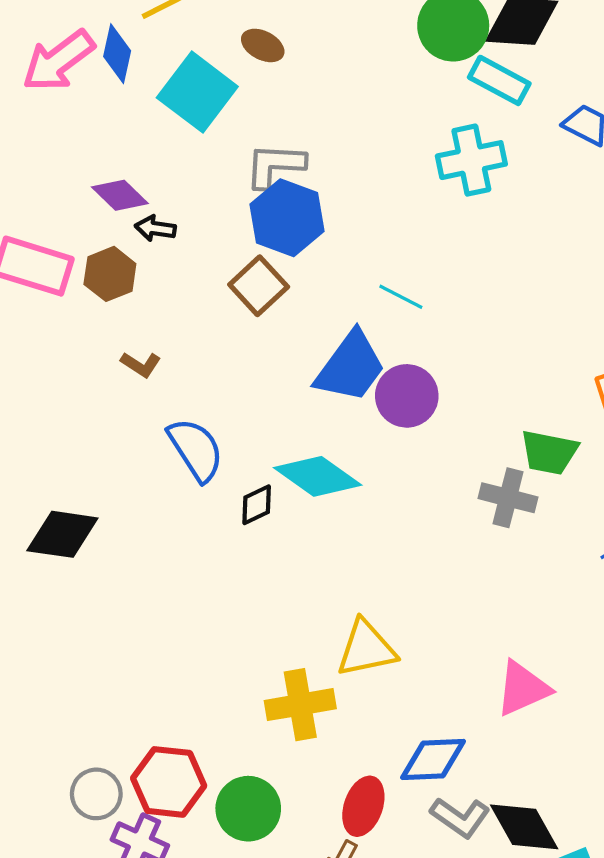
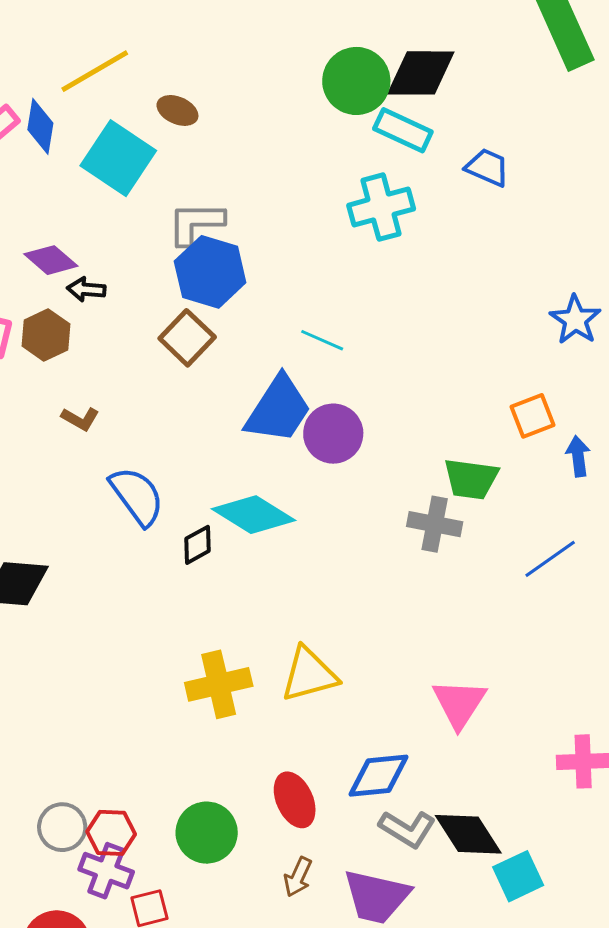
pink triangle: (523, 688) -> (459, 704), turned -30
yellow cross: (300, 705) -> (219, 684), moved
red hexagon: (169, 782) -> (111, 833), moved, size x0.7
red ellipse: (363, 806) -> (295, 800), moved, turned -40

